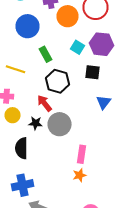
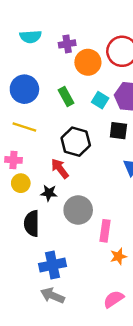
blue circle: (28, 26) -> (24, 89), moved
green rectangle: (46, 54) -> (66, 96), moved
gray circle: (60, 124) -> (78, 210), moved
orange star: (80, 175) -> (118, 256), moved
blue cross: (22, 185) -> (53, 265), moved

